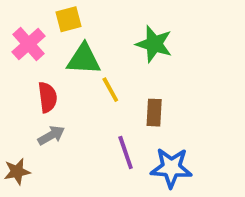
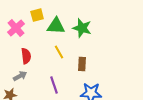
green triangle: (84, 59) -> (56, 26), moved
gray arrow: (51, 135) -> (20, 76), moved
purple line: (126, 152) -> (54, 85), moved

